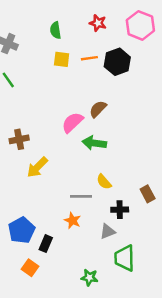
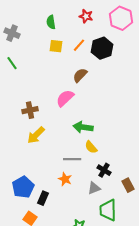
orange line: (89, 58) -> (79, 45), turned -40
brown semicircle: (98, 109) -> (80, 75), moved
brown cross: (19, 139) -> (30, 110), moved
green arrow: (94, 143) -> (83, 127), moved
brown rectangle: (148, 194) -> (128, 185), moved
black cross: (120, 210) -> (104, 170), turned 32

